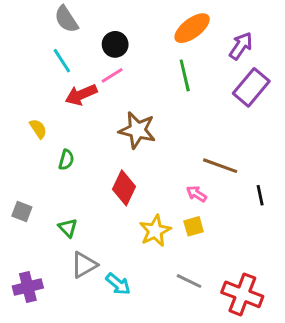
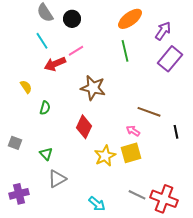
black circle: (115, 44) -> (72, 19), moved
yellow square: (194, 226) -> (131, 153), size x1.5
gray line: (189, 281) -> (137, 195), moved
cyan arrow: (118, 284) -> (97, 204), moved

